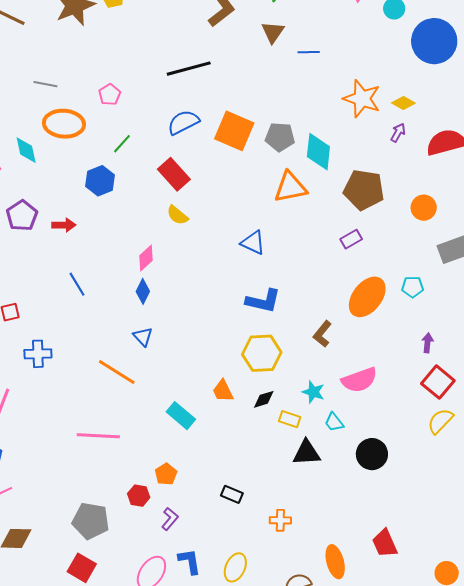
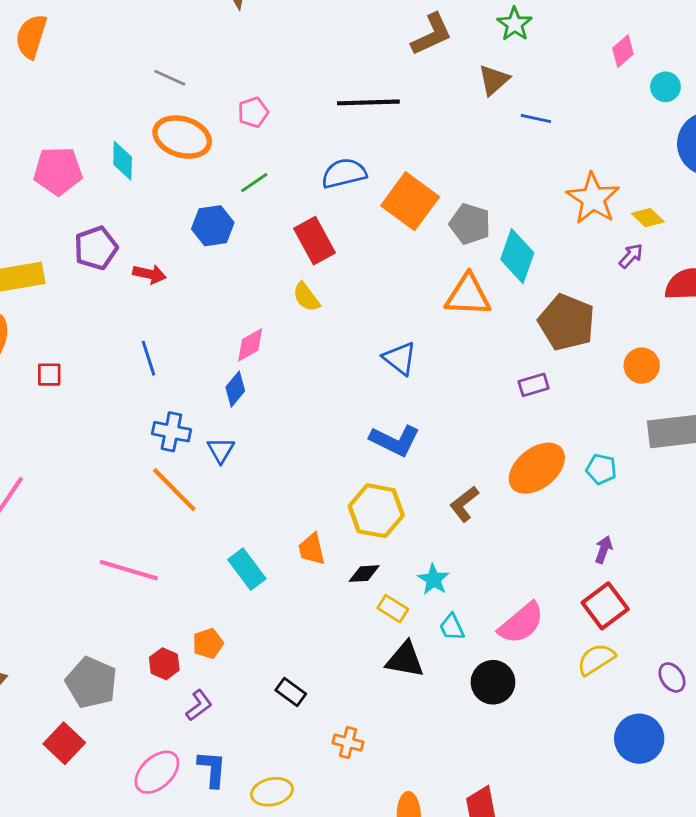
blue cross: (38, 354) -> (171, 432), moved
pink semicircle: (359, 380) -> (521, 623), moved, turned -33
yellow ellipse: (235, 567) -> (272, 792), turned 40

